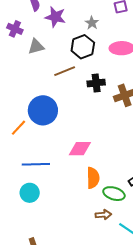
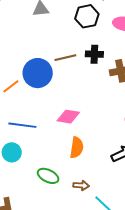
brown line: (65, 71) -> (65, 58), moved
green ellipse: (114, 194) -> (48, 176), moved

